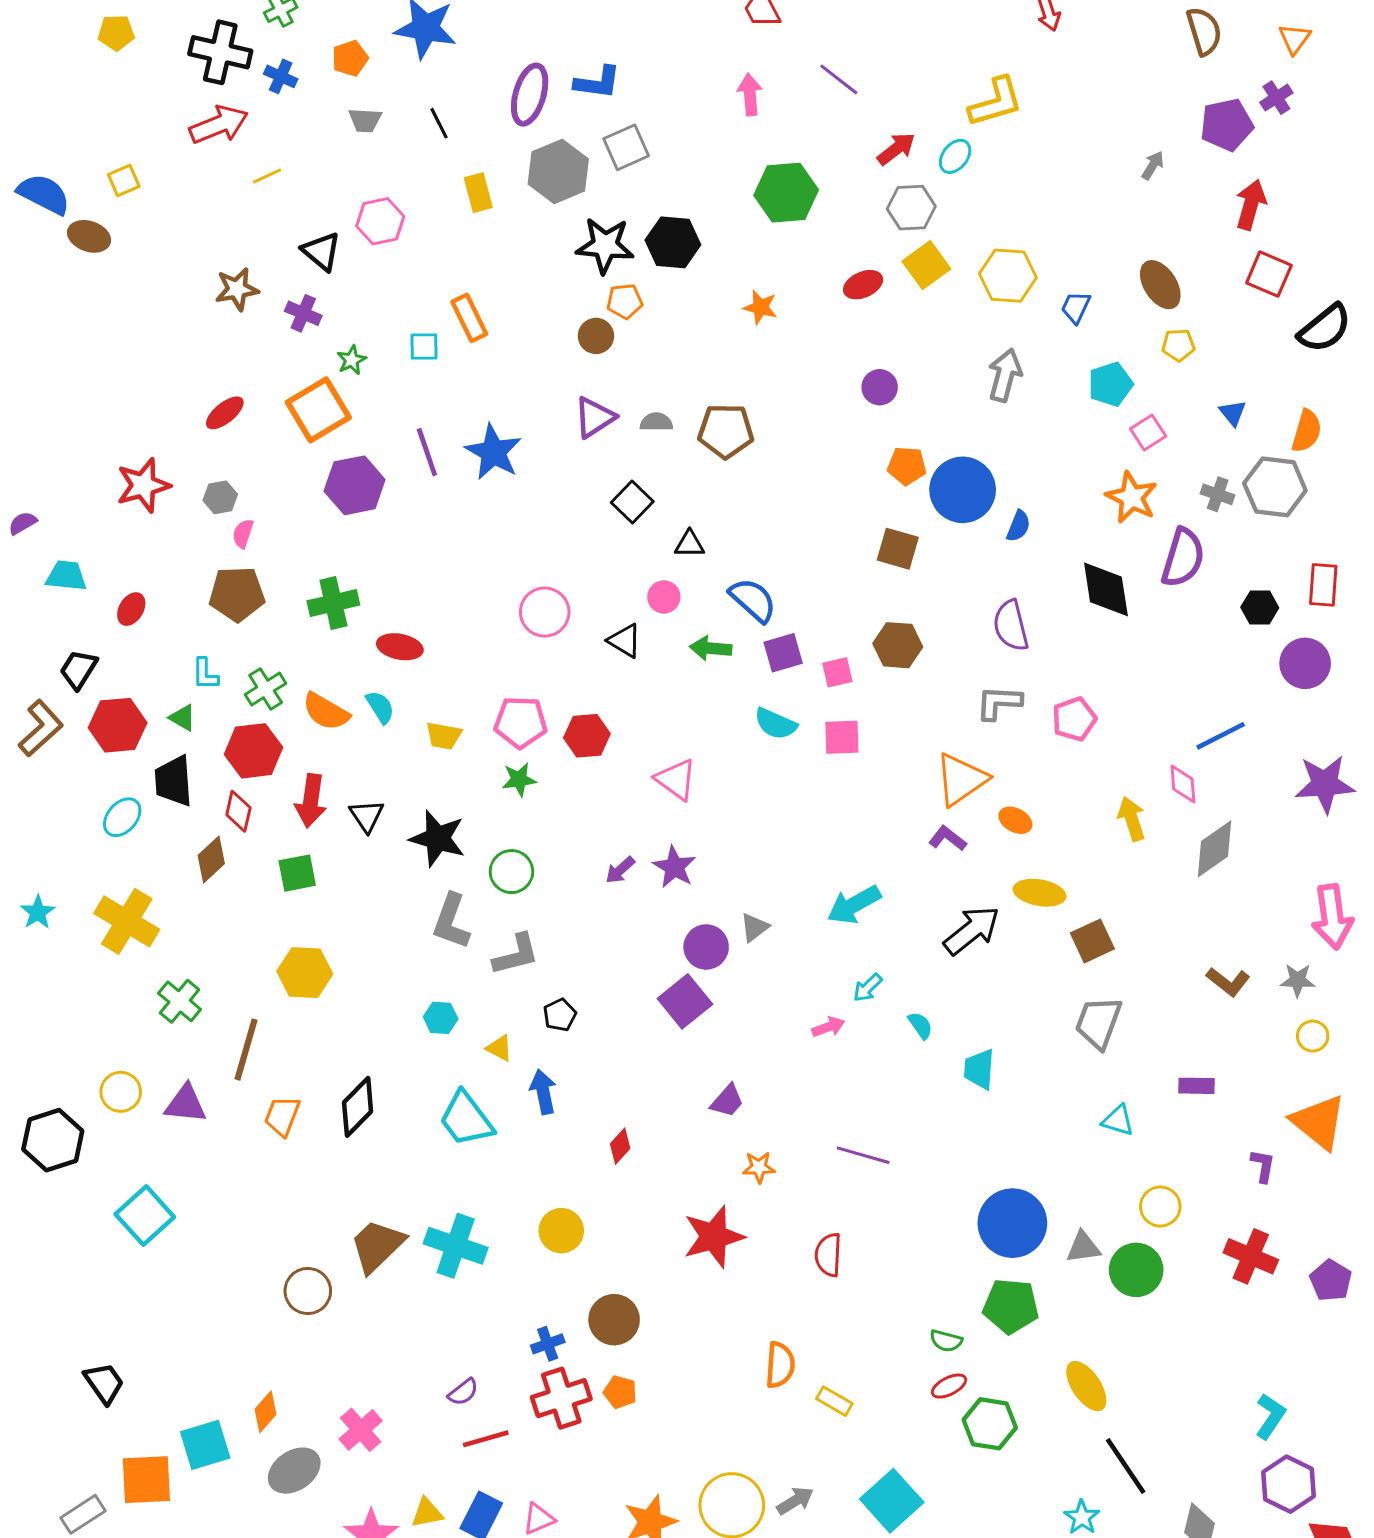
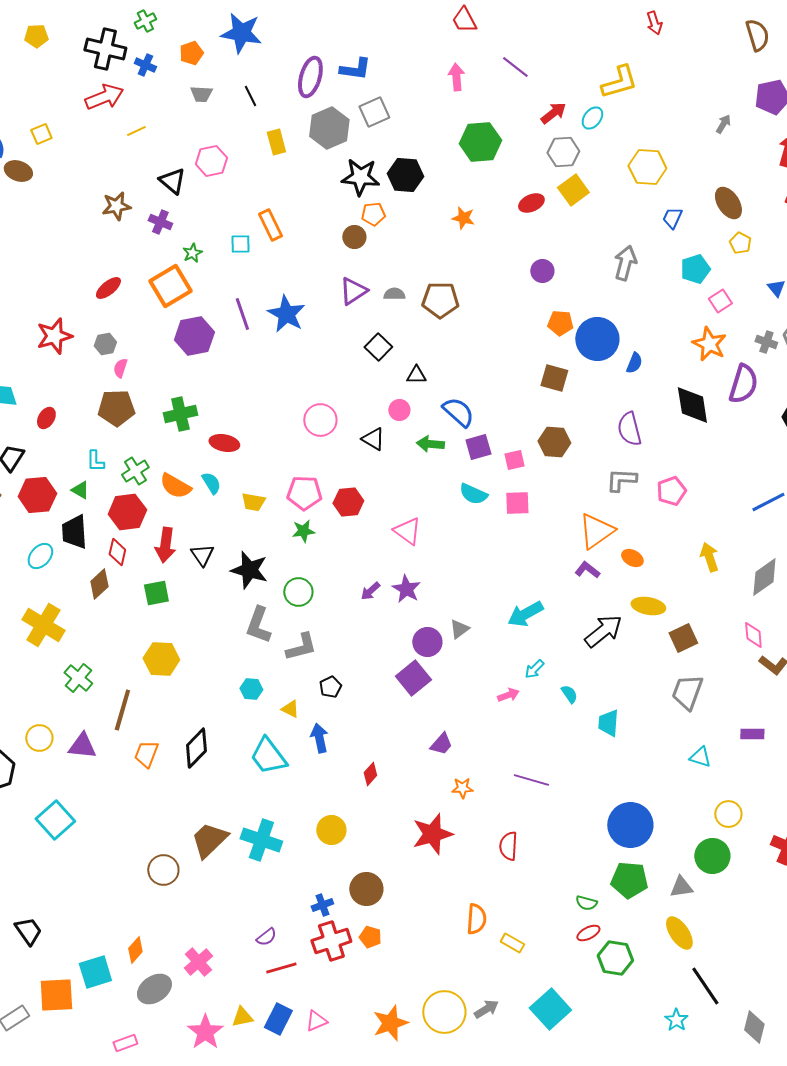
yellow hexagon: (1008, 276) -> (647, 167), moved
yellow pentagon: (1178, 345) -> (740, 243), turned 30
pink diamond: (1183, 784) -> (753, 635), moved
gray triangle: (1083, 1247) -> (681, 887), moved

